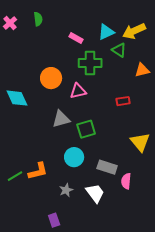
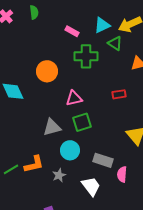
pink triangle: (78, 91) -> (74, 98), moved
gray triangle: (61, 119) -> (52, 127), moved
gray star: (66, 190) -> (59, 175), moved

